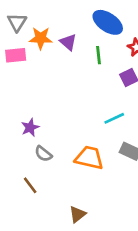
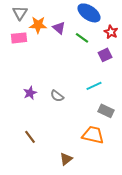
green line: (98, 55) -> (82, 38), turned -48
gray semicircle: (43, 154) -> (57, 96), moved
orange trapezoid: (89, 158) -> (93, 135), moved

